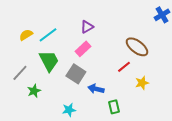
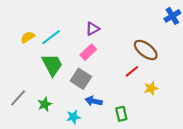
gray line: (20, 73) -> (18, 98), moved
blue arrow: (96, 89) -> (94, 101), moved
green star: (34, 91) -> (45, 104), moved

